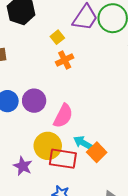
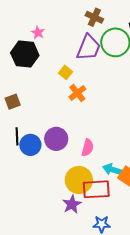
pink semicircle: (63, 116) -> (88, 148), size x0.7
purple star: (23, 166) -> (72, 204), moved, turned 30

